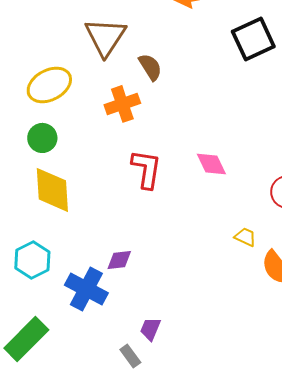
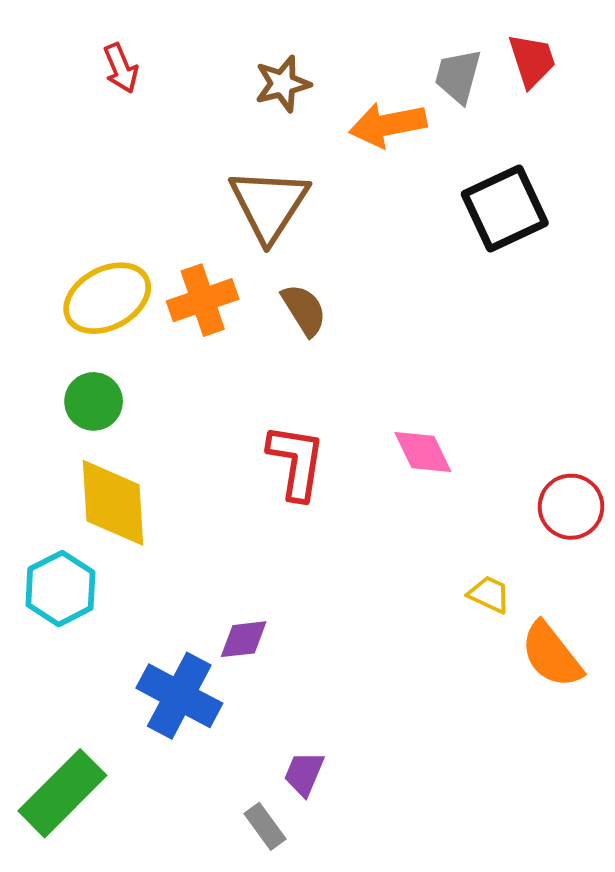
brown triangle: (105, 37) -> (269, 205), moved
brown semicircle: (150, 67) -> (304, 310), moved
orange cross: (122, 104) -> (203, 300), moved
cyan hexagon: (32, 260) -> (60, 589), moved

